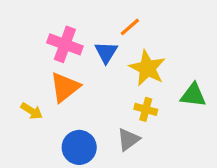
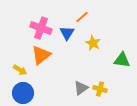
yellow star: (147, 68) -> (93, 43), size x0.7
yellow cross: (146, 109) -> (100, 89), moved
blue circle: (79, 147) -> (23, 93), moved

